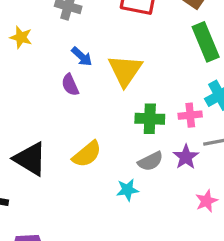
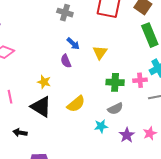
yellow star: (21, 37) -> (44, 82), moved
yellow triangle: (125, 70) -> (100, 52), size x0.7
purple star: (186, 157) -> (127, 135), moved

